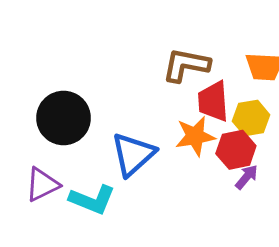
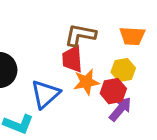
red trapezoid: (213, 101) -> (72, 59), moved
purple arrow: (247, 177) -> (120, 109), size x1.5

